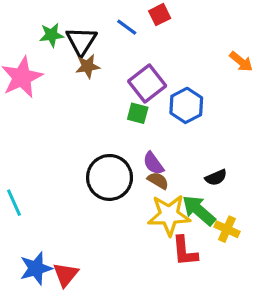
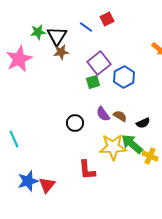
green square: (138, 113) -> (93, 82), turned -32
black circle: (110, 177) -> (75, 123), size x0.6
brown semicircle: (158, 181) -> (120, 116), moved
red L-shape: (185, 251) -> (87, 170), moved

